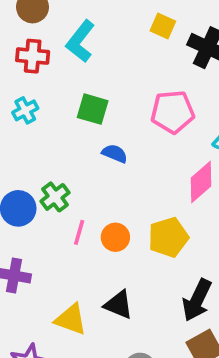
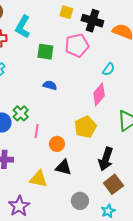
green square: (93, 109) -> (45, 52), moved
pink pentagon: (173, 112) -> (77, 45), moved
orange circle: (115, 237) -> (57, 144), moved

